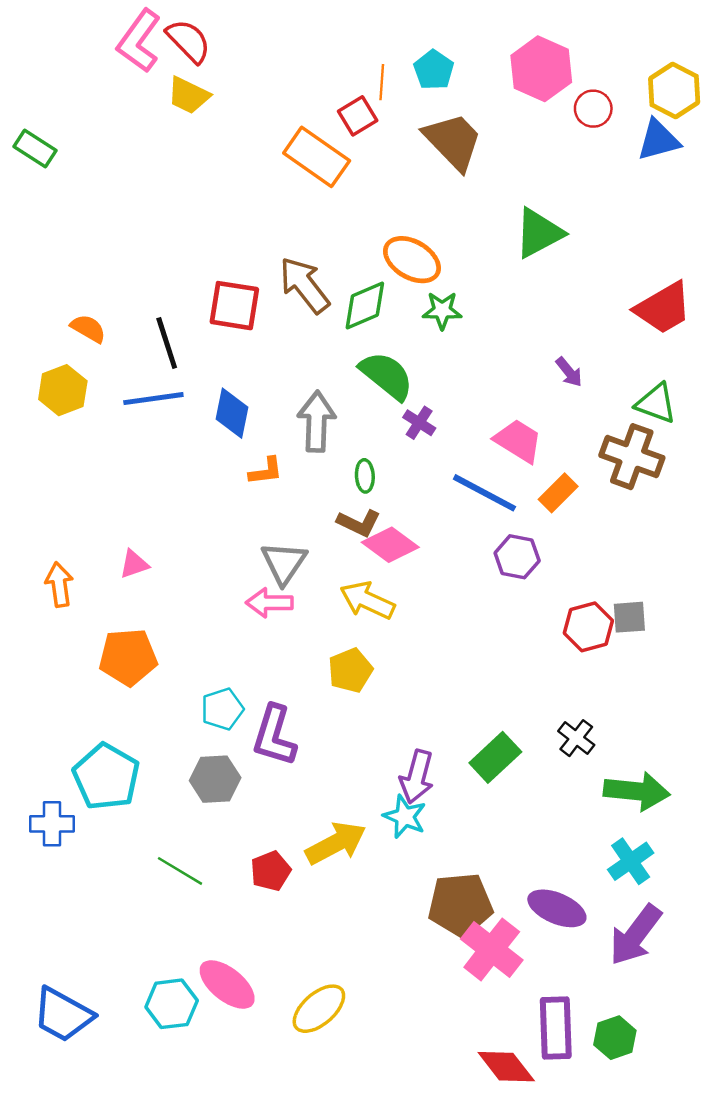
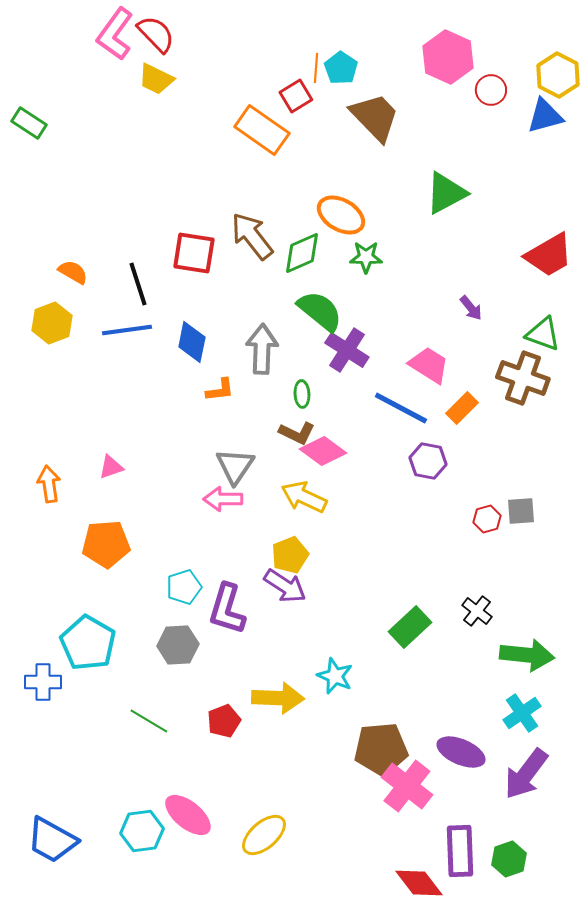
cyan pentagon: (434, 70) -> (341, 68), moved
purple cross: (419, 423) -> (347, 350), size x1.6
red hexagon: (588, 627) -> (487, 519), size x0.7
purple arrow: (417, 777) -> (285, 586), moved, turned -72
yellow arrow: (336, 843) -> (278, 698), turned 30

